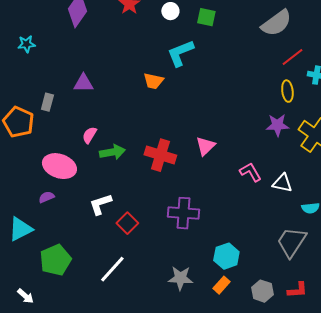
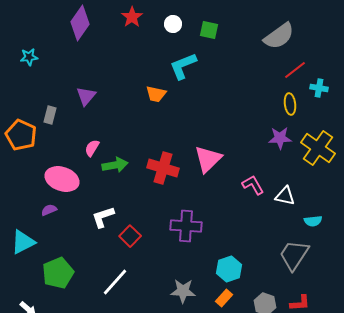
purple triangle: (83, 83) -> (86, 96), turned -50
pink triangle: (205, 146) -> (208, 159), size x1.4

